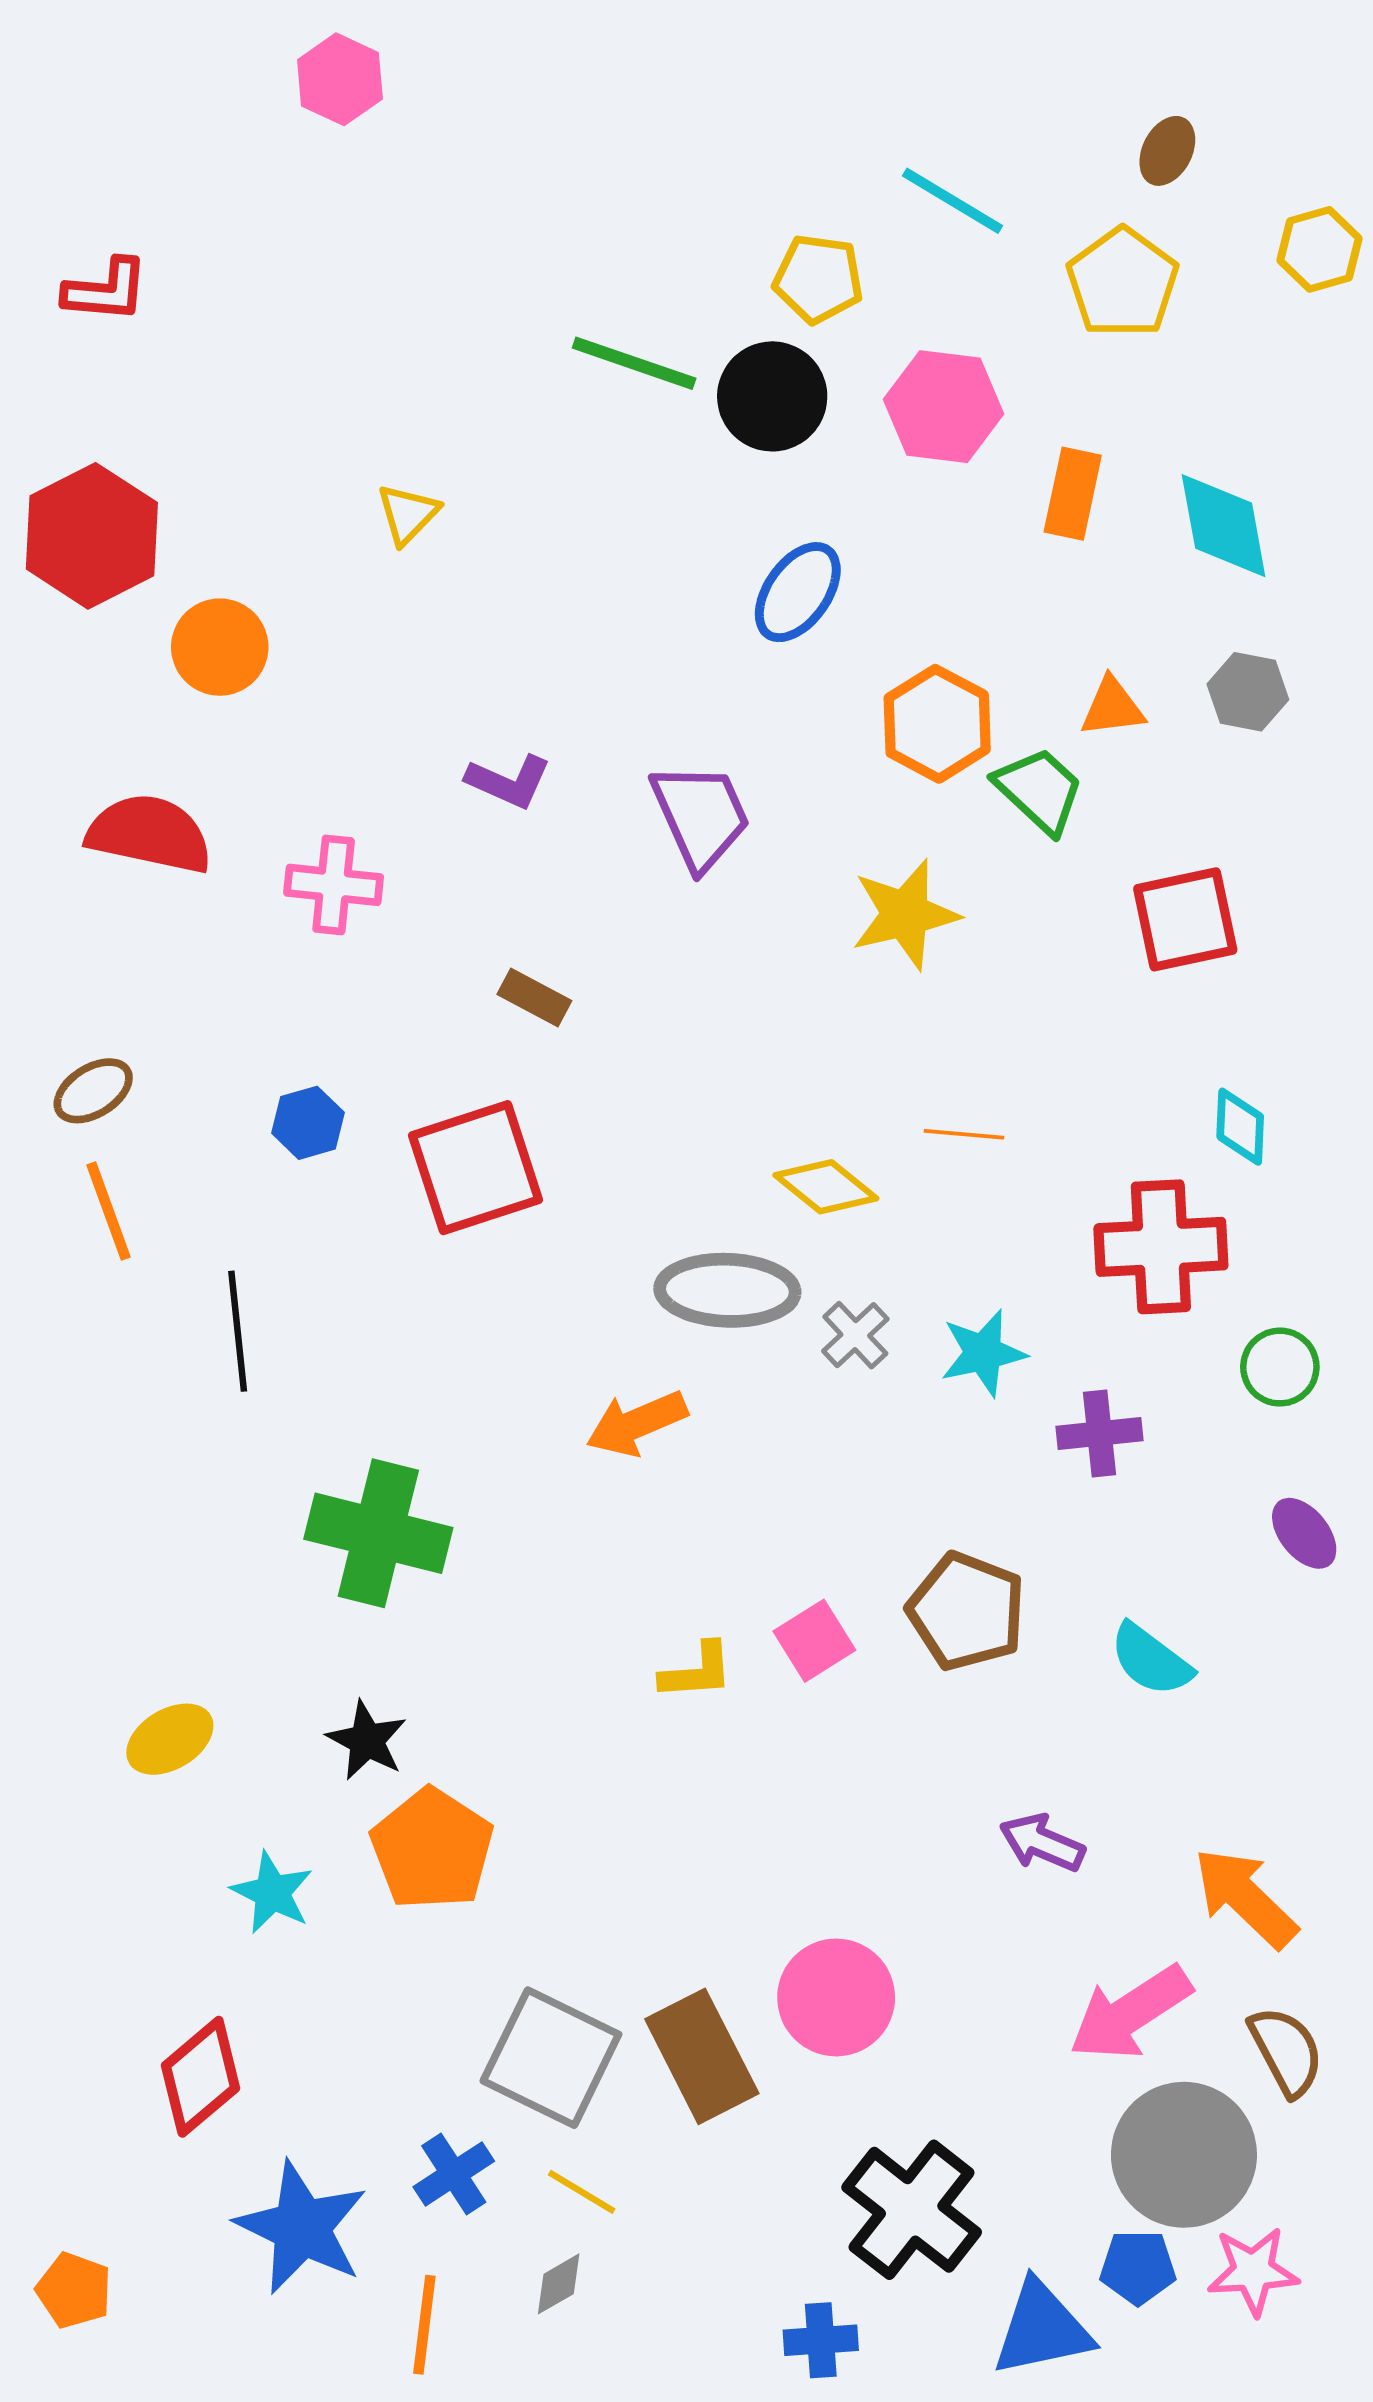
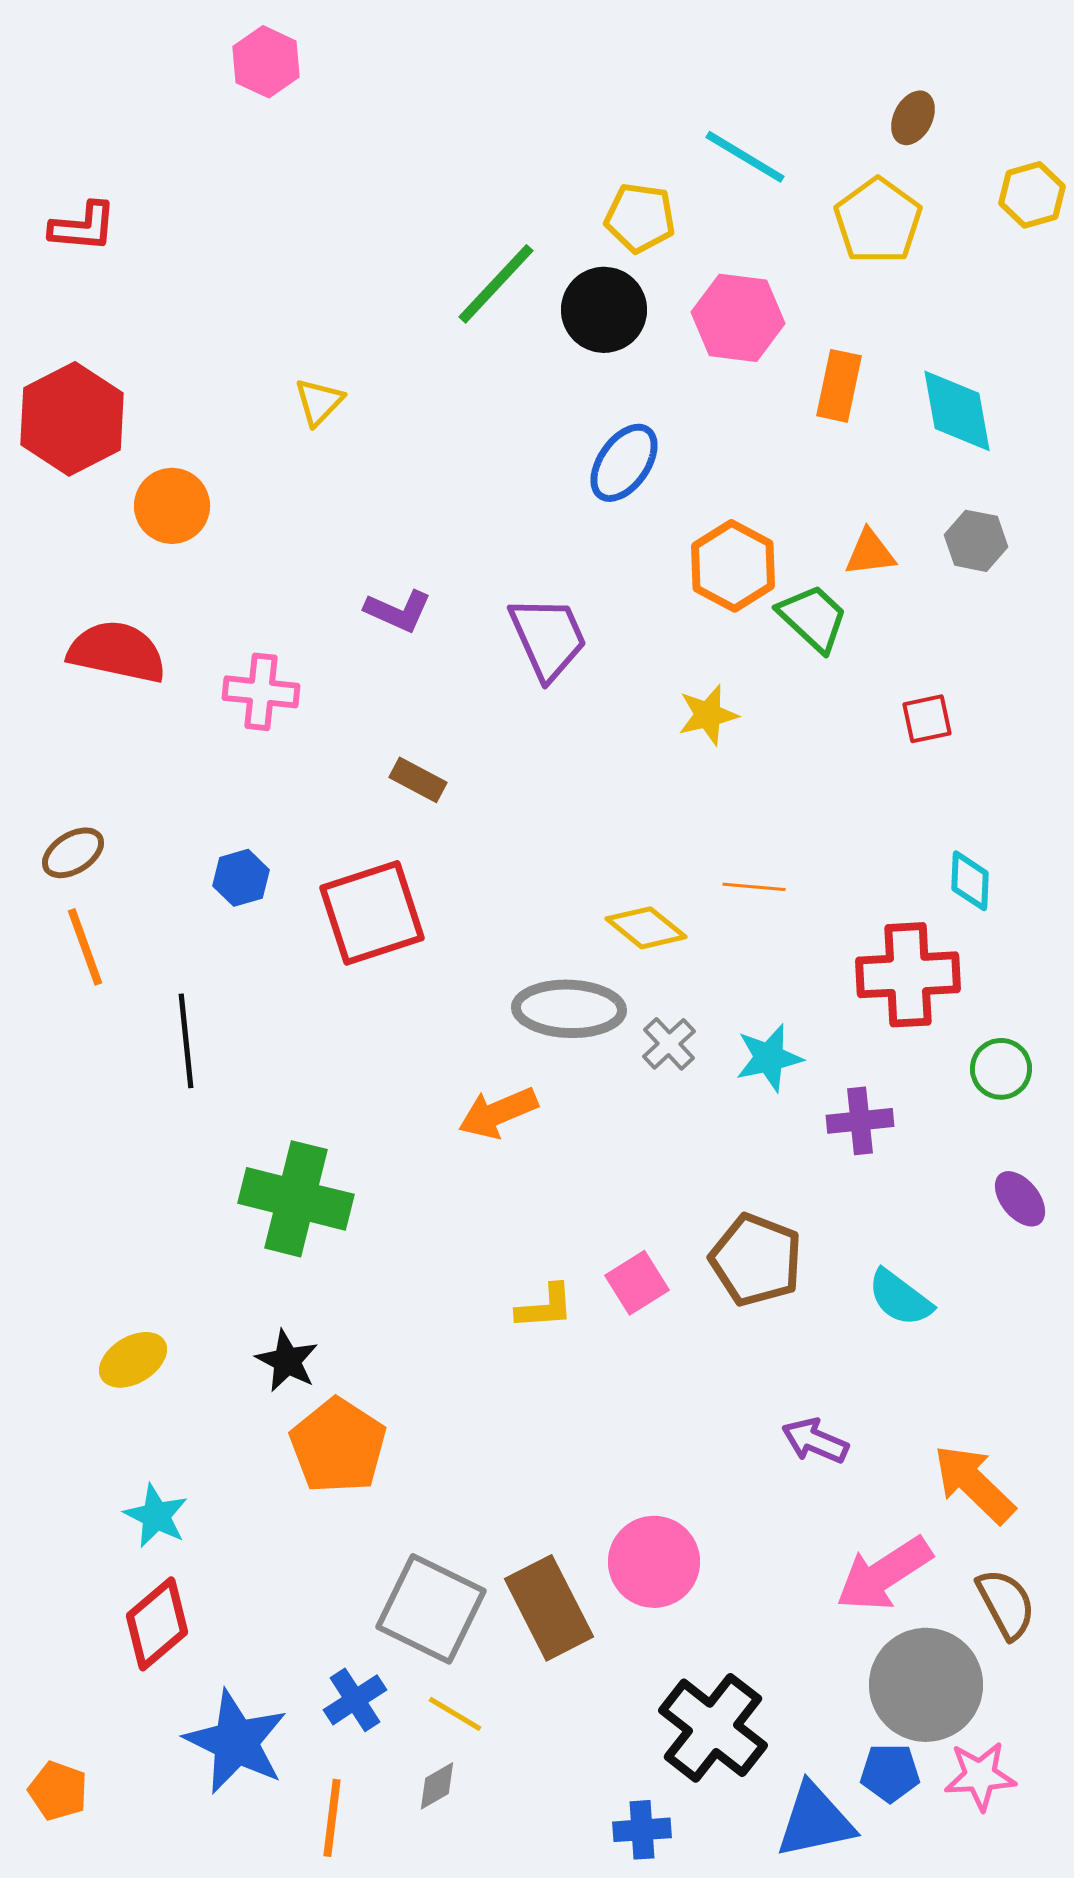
green line: (634, 363) -> (496, 284), turned -66
yellow star: (905, 914) -> (708, 715), size x0.7
red square: (1185, 919) -> (927, 719), size x0.6
cyan star: (272, 1893) -> (156, 1516), moved

